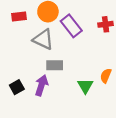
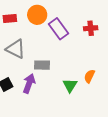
gray triangle: (43, 39) -> (16, 49), moved

